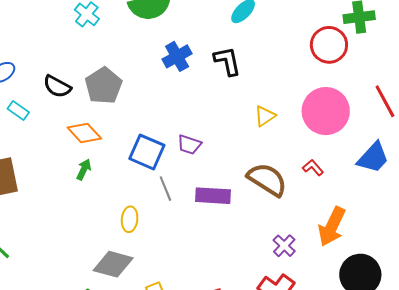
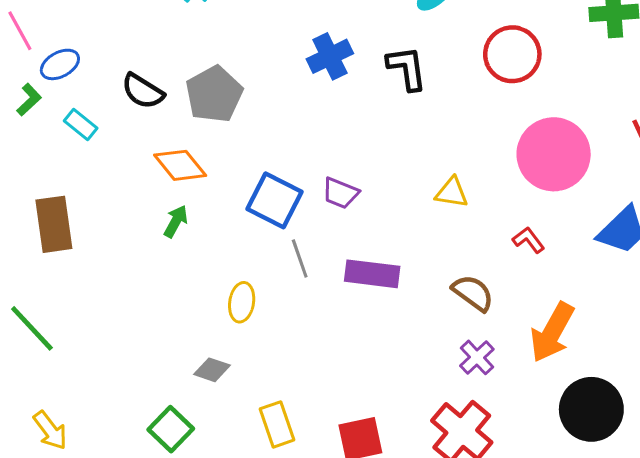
red circle: (329, 45) -> (512, 54), moved
yellow triangle: (265, 116) -> (452, 193), moved, turned 40
brown semicircle: (267, 179) -> (473, 293), moved, size x0.7
gray diamond: (113, 264) -> (212, 370), size x0.6

